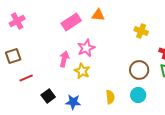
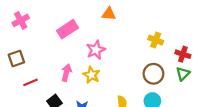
pink rectangle: (71, 22) -> (67, 29), moved
yellow cross: (141, 31) -> (156, 40), moved
pink arrow: (64, 59) -> (66, 73), moved

